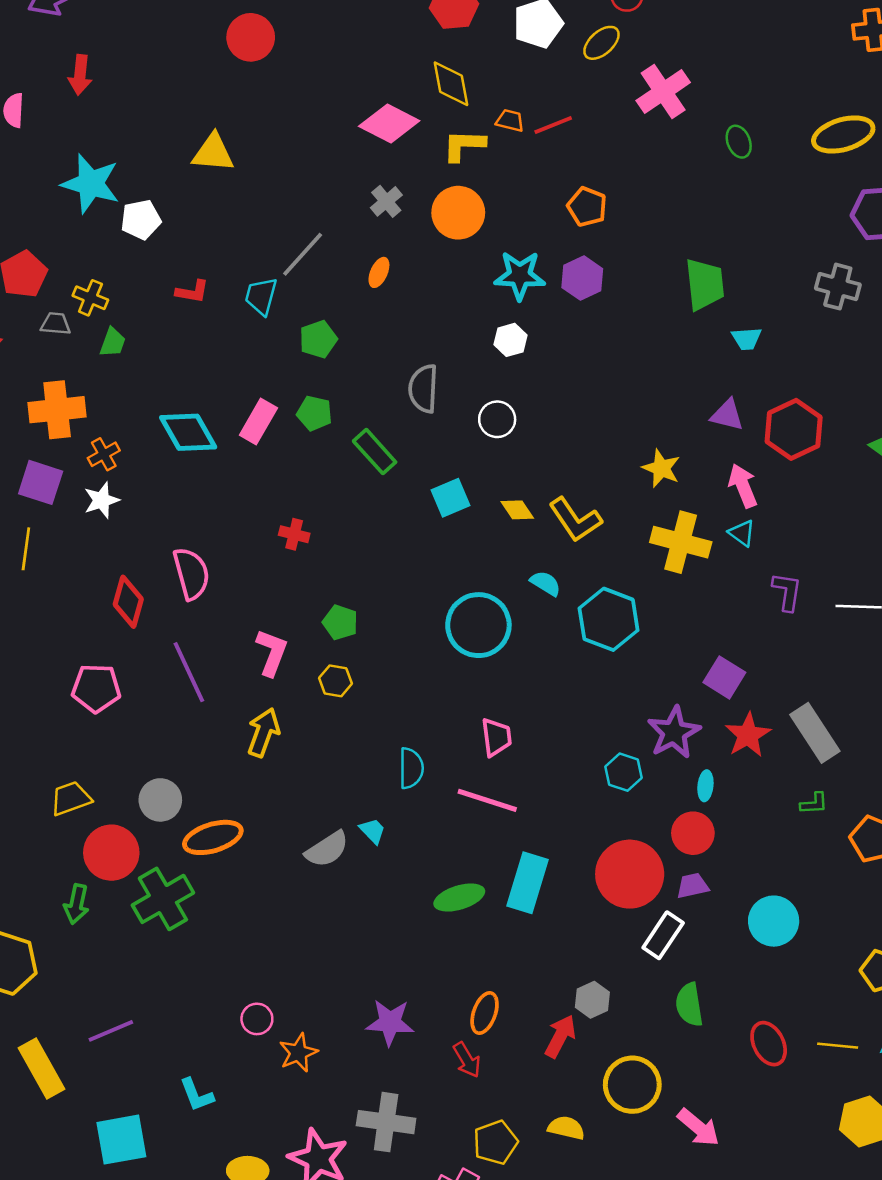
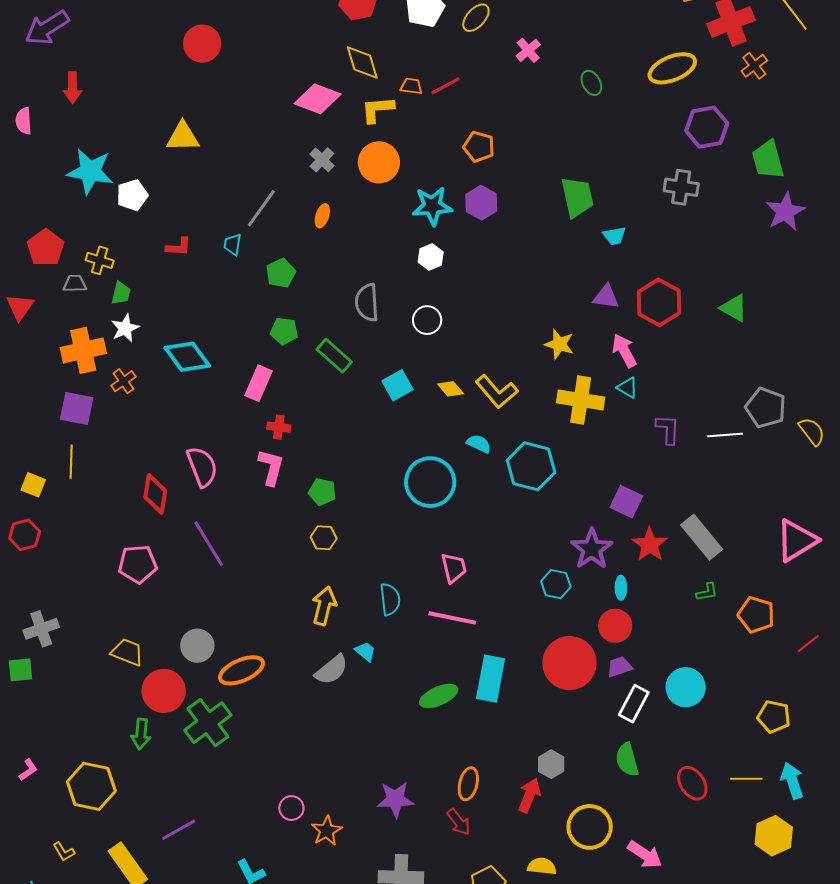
pink cross: (663, 92) -> (528, 50), size x0.6
cyan trapezoid: (261, 296) -> (233, 244), size x0.7
pink rectangle: (258, 422) -> (259, 383), moved
white star: (102, 500) -> (125, 328), moved
pink L-shape: (272, 652) -> (271, 467), moved
yellow arrow: (263, 732) -> (324, 606), moved
yellow trapezoid: (71, 798) -> (127, 652), turned 48
white rectangle: (663, 935) -> (634, 704), moved

